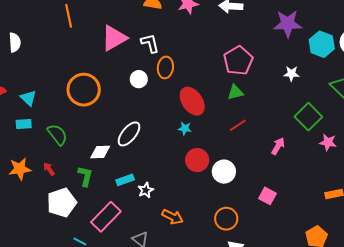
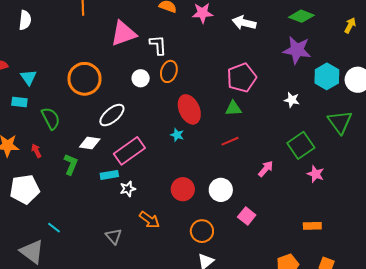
white ellipse: (129, 134) -> (112, 115), moved
red circle: (197, 160) -> (183, 189), moved
white circle: (224, 172) -> (221, 190), moved
white pentagon: (62, 203) -> (25, 189), moved
pink rectangle: (106, 217) -> (129, 151), moved

